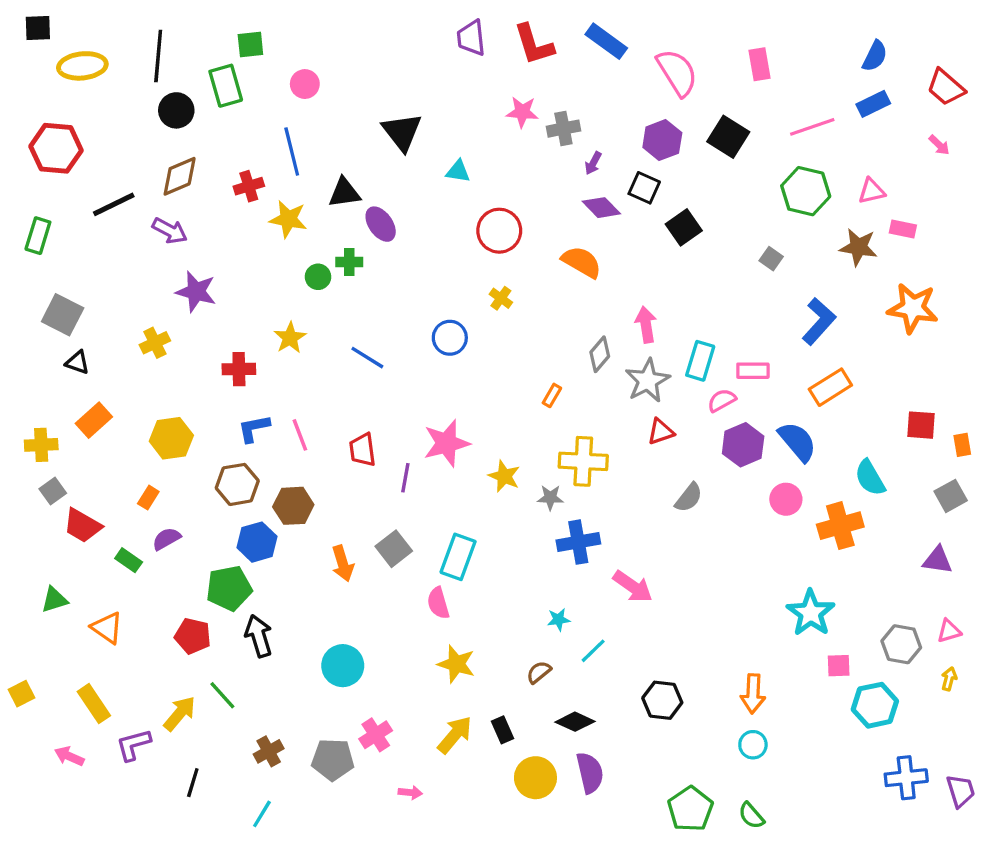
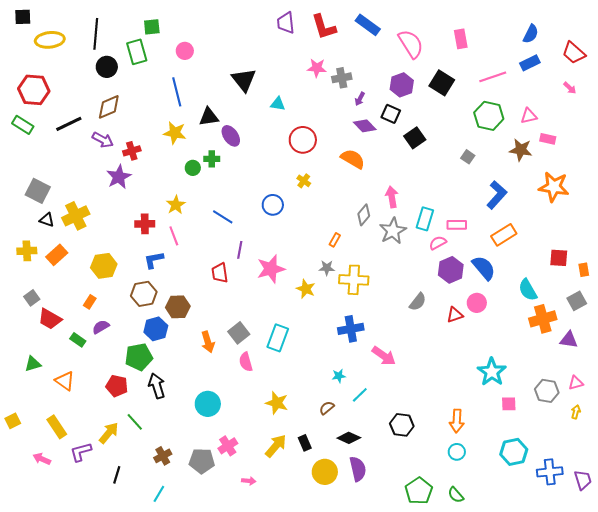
red cross: (249, 186) -> (132, 151), moved
green rectangle: (38, 236) -> (23, 125), moved, turned -75
purple star: (196, 292) -> (119, 177), turned 30
yellow cross: (155, 343) -> (76, 216), moved, size x1.5
red triangle: (661, 432) -> (455, 315), moved
pink line: (300, 435) -> (174, 236), moved
yellow cross: (41, 445) -> (27, 251), moved
purple line: (405, 478) -> (240, 250), moved
gray star: (550, 498) -> (327, 268), moved
orange cross: (840, 526) -> (543, 319), moved
pink semicircle: (438, 603) -> (246, 362), moved
cyan hexagon: (875, 705) -> (514, 452), moved

